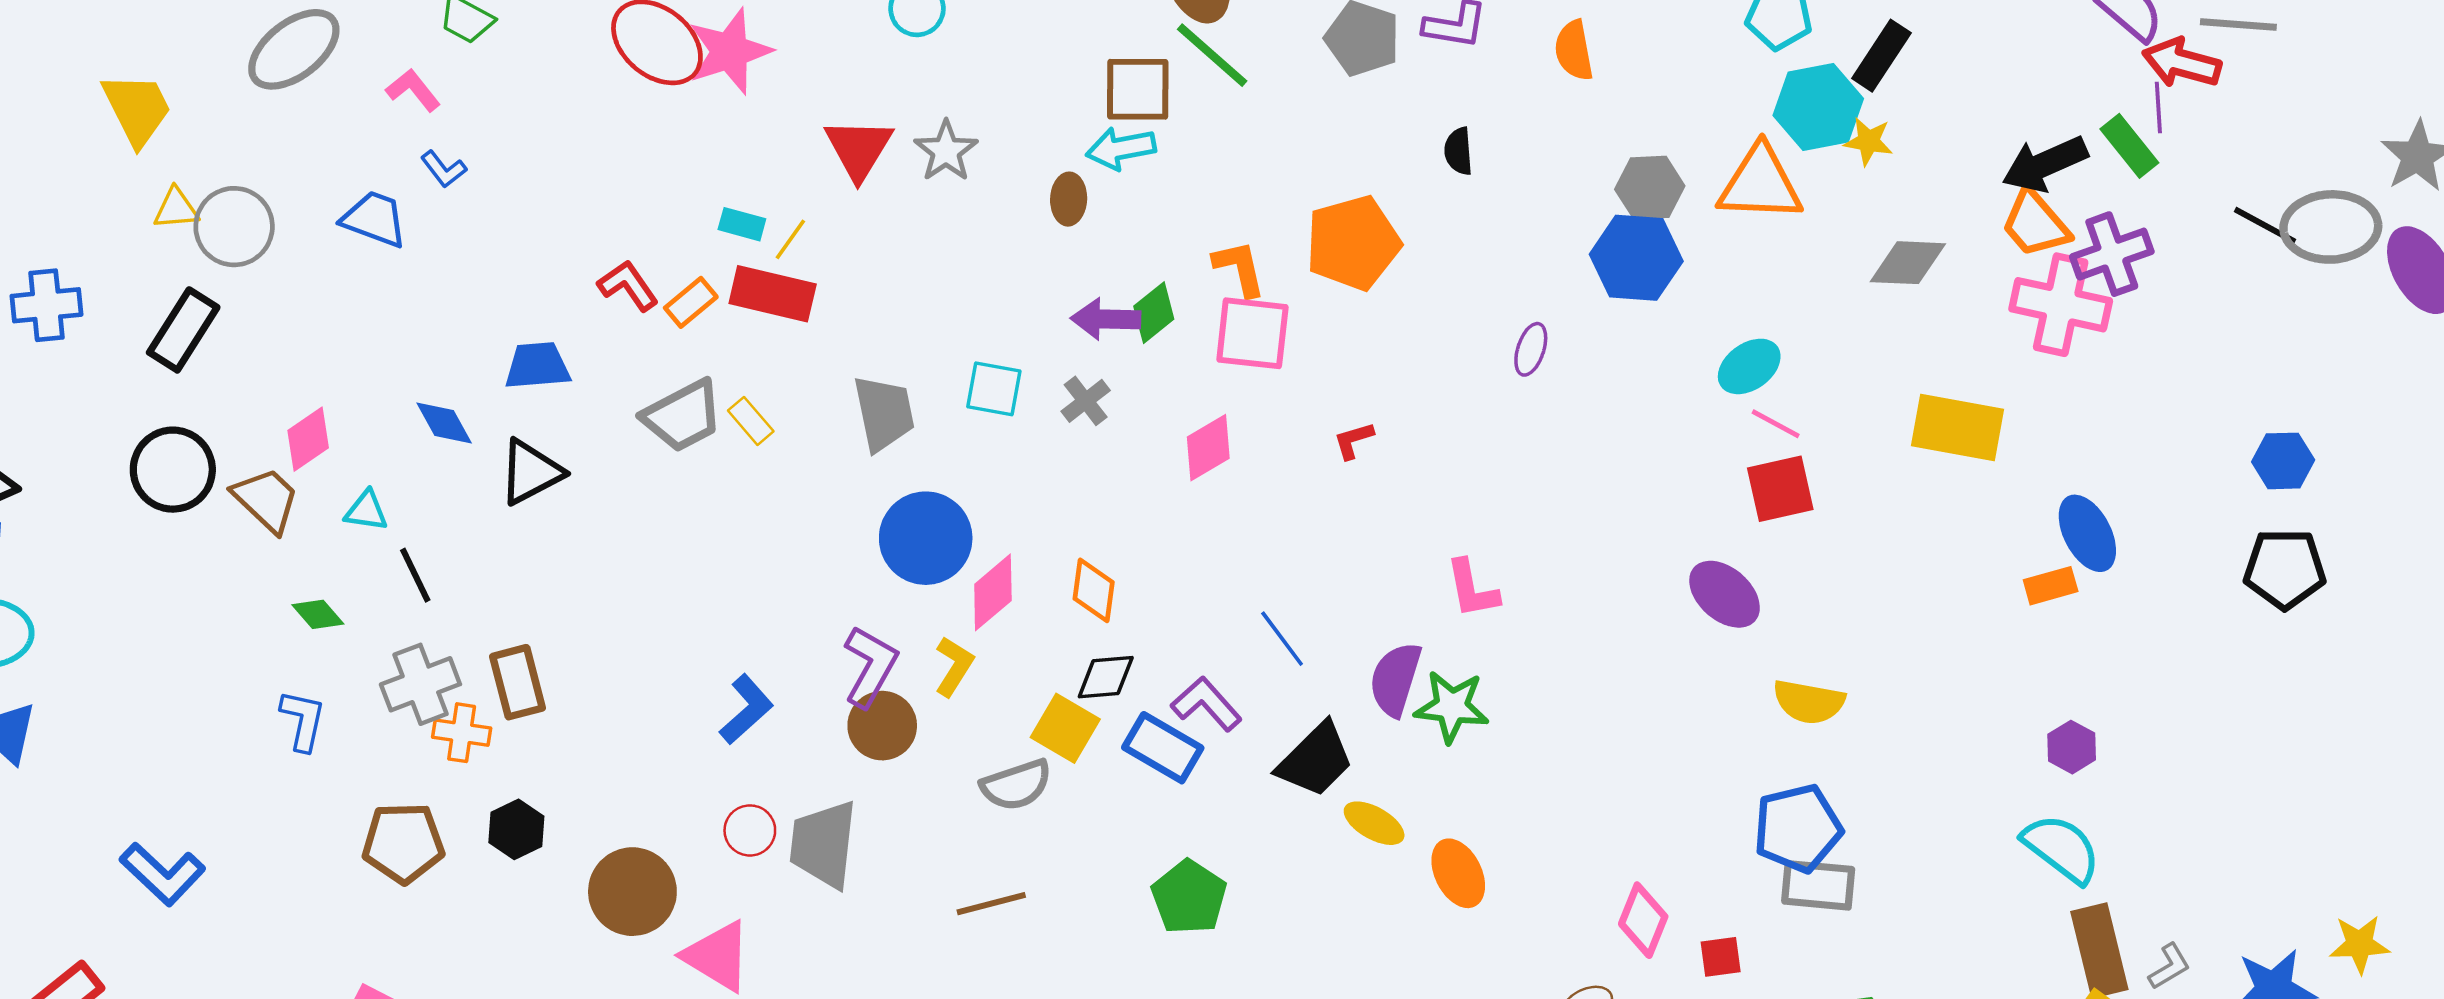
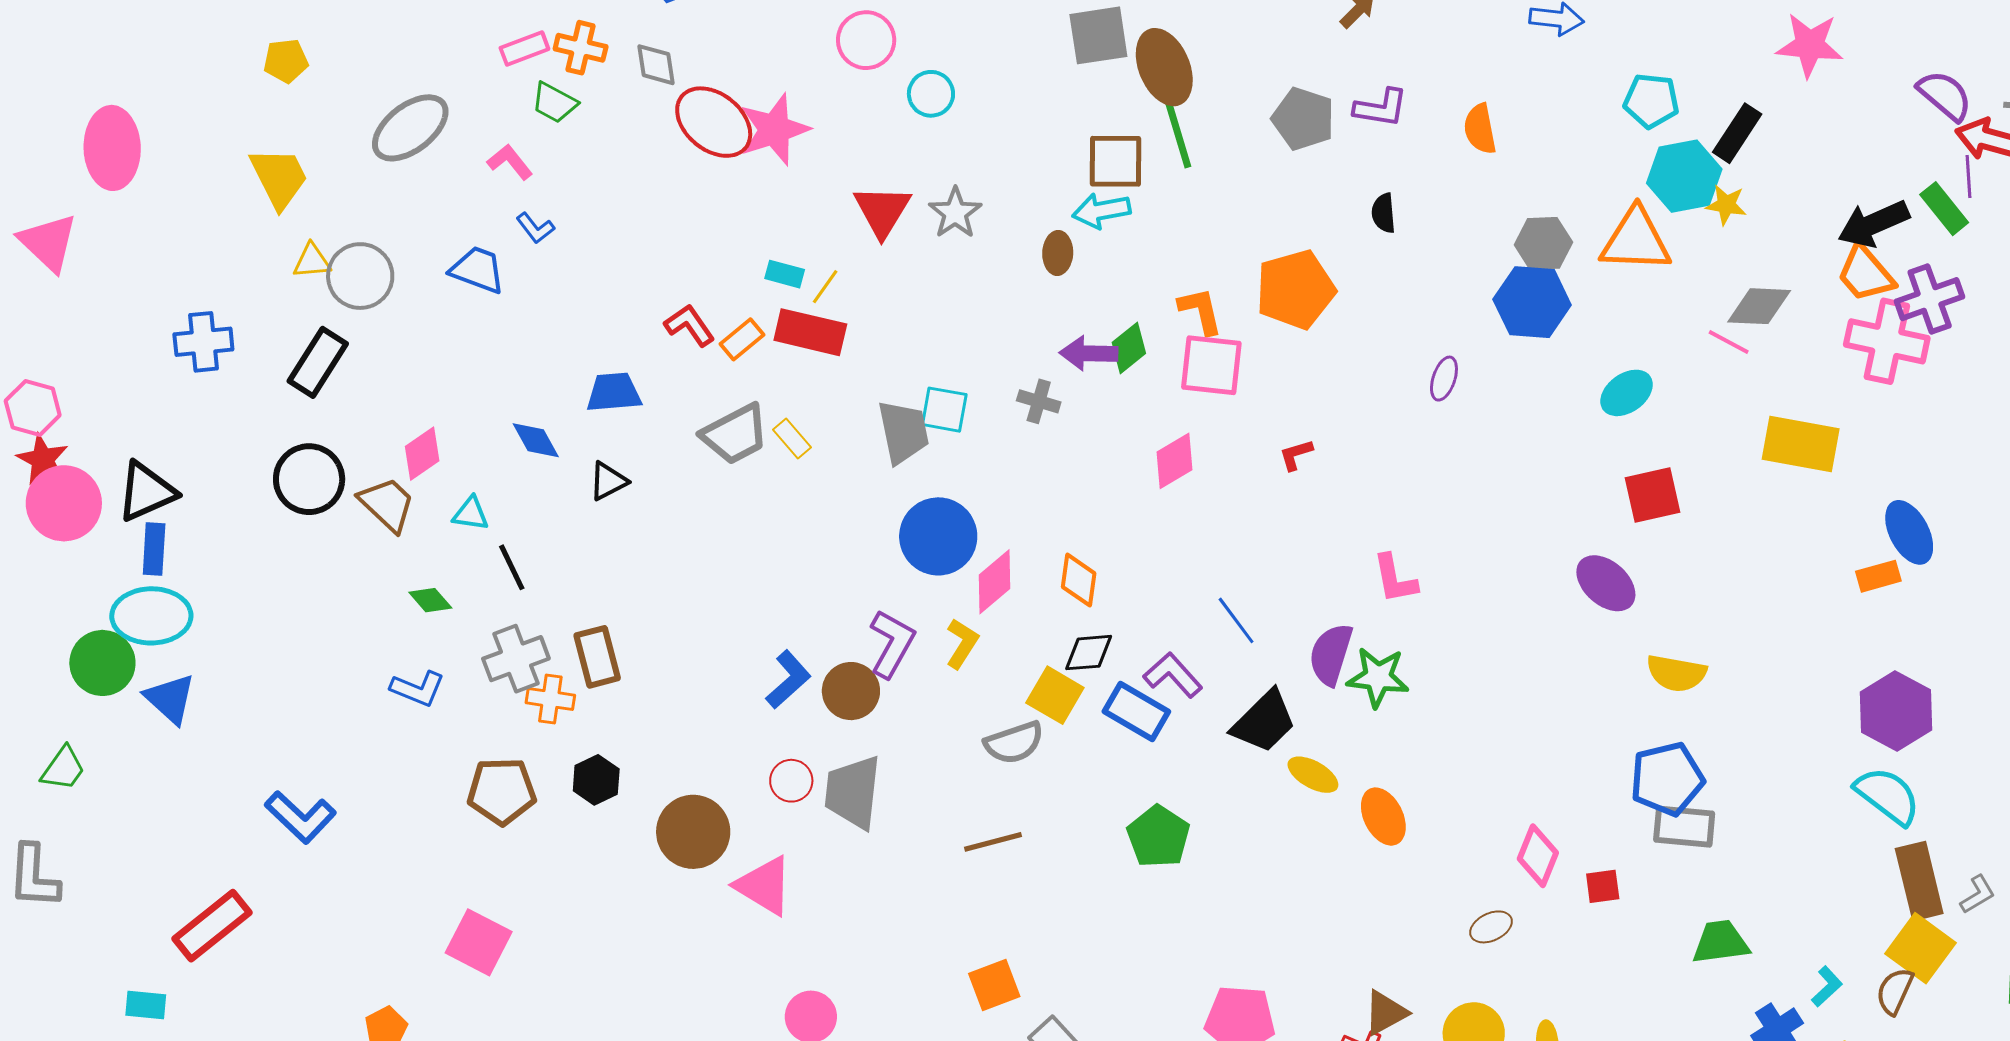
green line: (1212, 55) -> (1178, 133), turned 32
cyan square: (994, 389) -> (944, 410), moved
gray cross: (1086, 401) -> (1039, 401), moved, turned -36
pink line: (1776, 424) -> (1729, 342), moved
black triangle: (531, 472) -> (608, 481), size x0.7
blue L-shape: (303, 720) -> (418, 689), turned 100
brown circle: (882, 726) -> (851, 691), moved
purple hexagon: (2072, 747) -> (1896, 711), size x1.8

